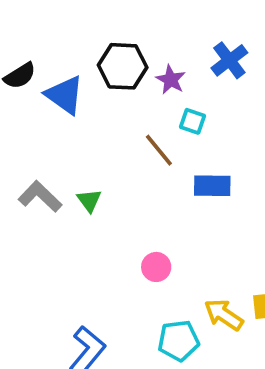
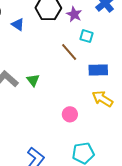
blue triangle: (65, 95) -> (18, 24), size x0.6
yellow arrow: (224, 315) -> (102, 99), moved

